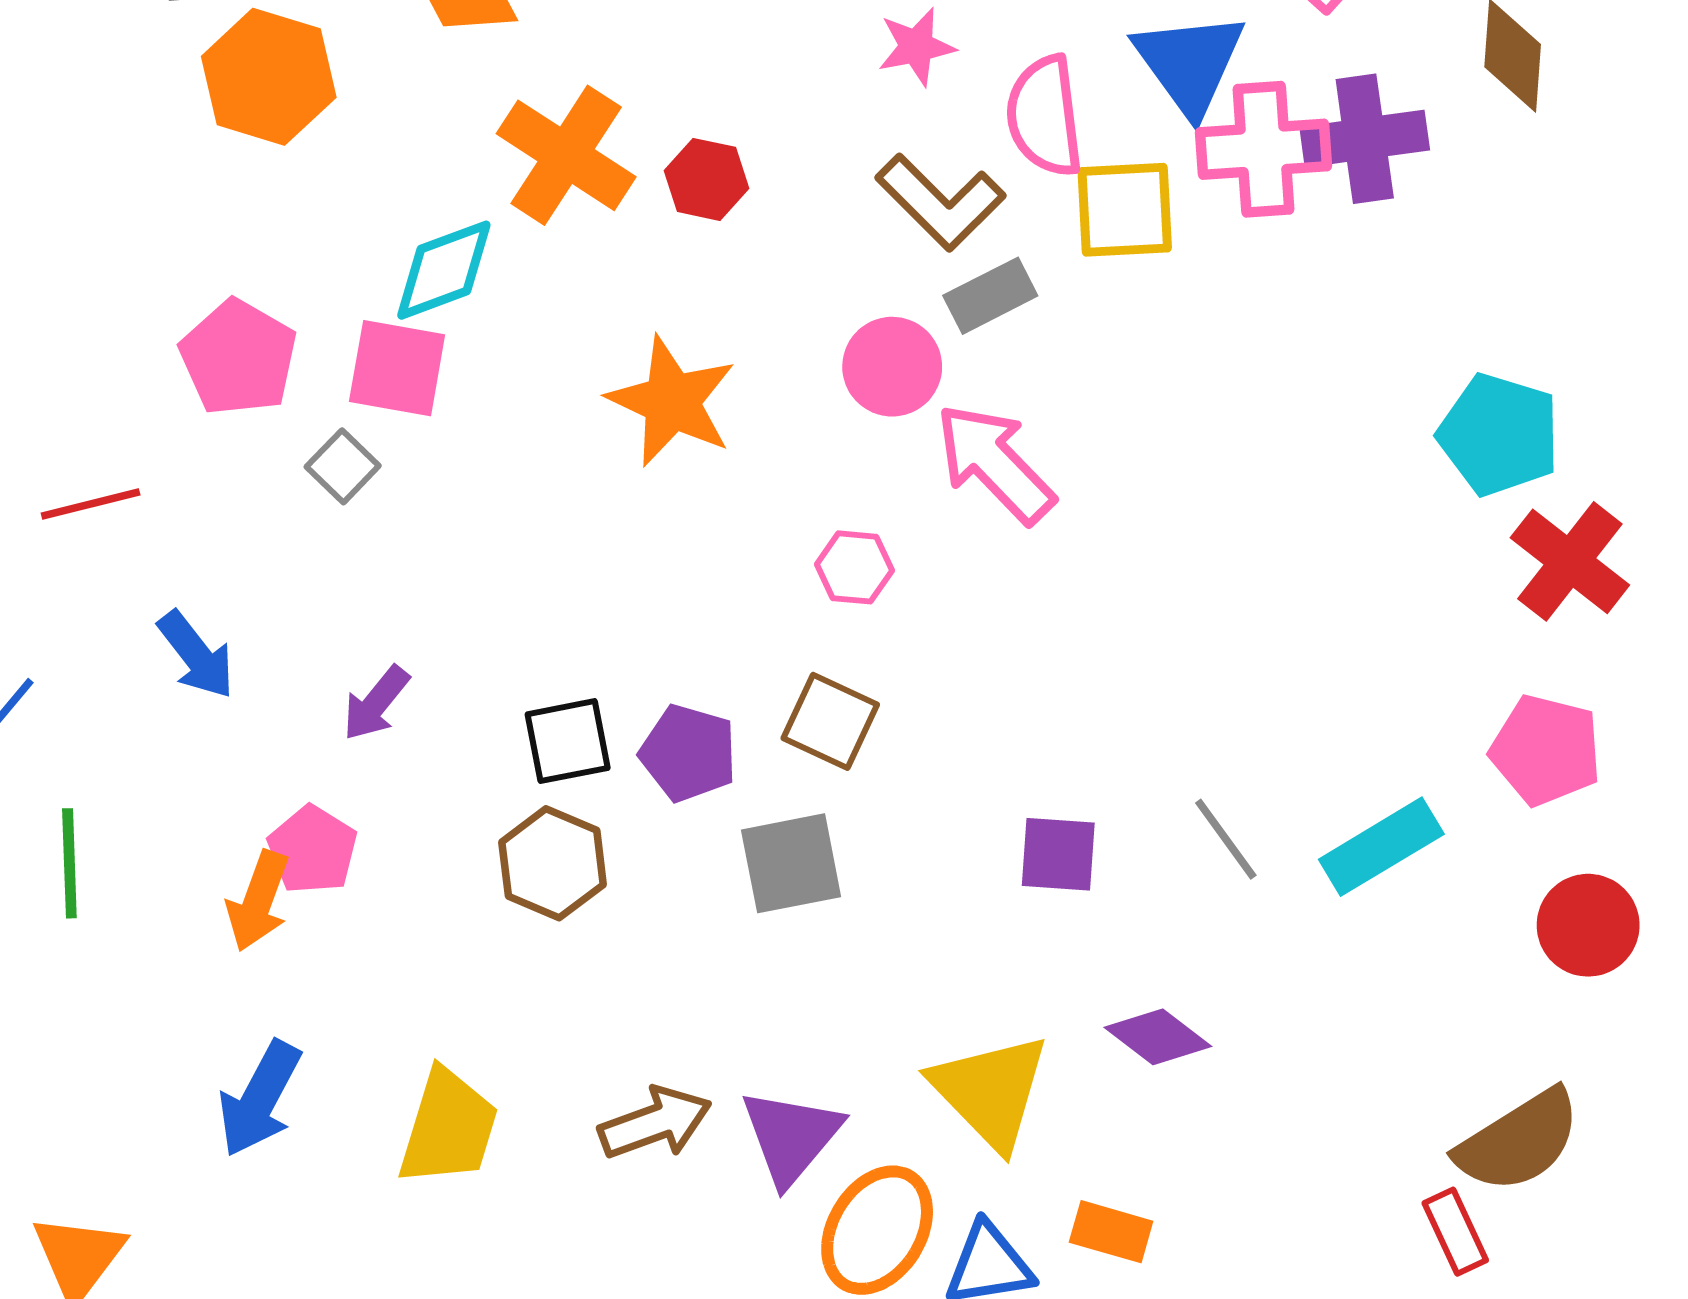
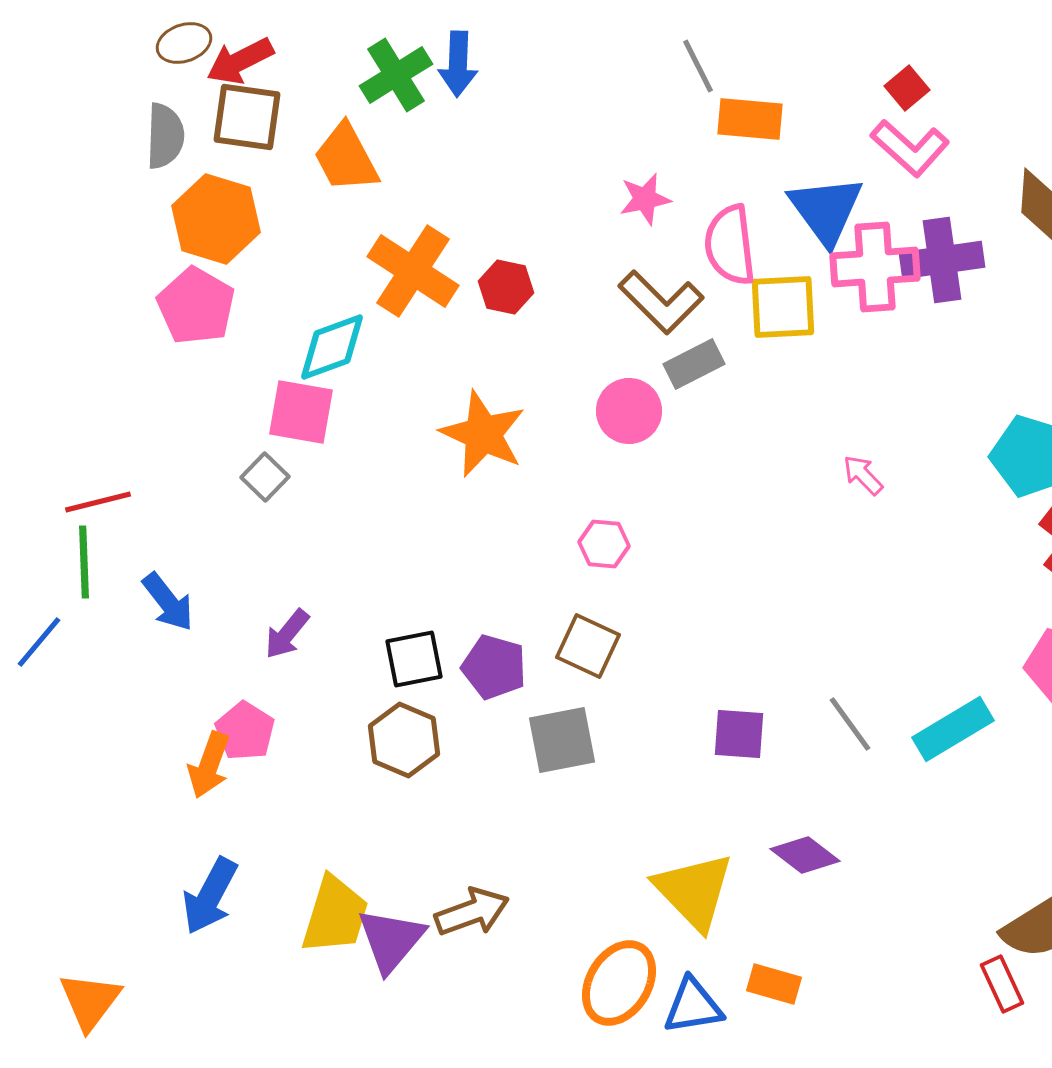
pink pentagon: (239, 358) -> (196, 306), moved
pink arrow: (995, 463) -> (863, 475), moved, size x0.5
green line: (69, 863) -> (84, 562), moved
purple triangle: (791, 1137) -> (391, 940), moved

